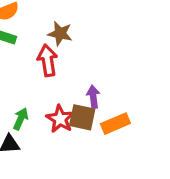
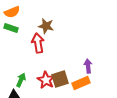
purple arrow: (93, 97) -> (88, 66), moved
brown square: (82, 117) -> (60, 79), turned -30

